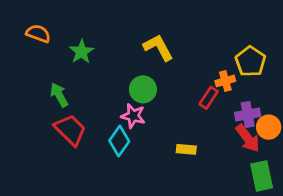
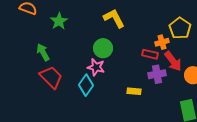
red rectangle: (209, 98) -> (150, 54), turned 70
purple cross: (248, 114) -> (157, 74), moved
red arrow: (248, 138) -> (173, 61), moved

